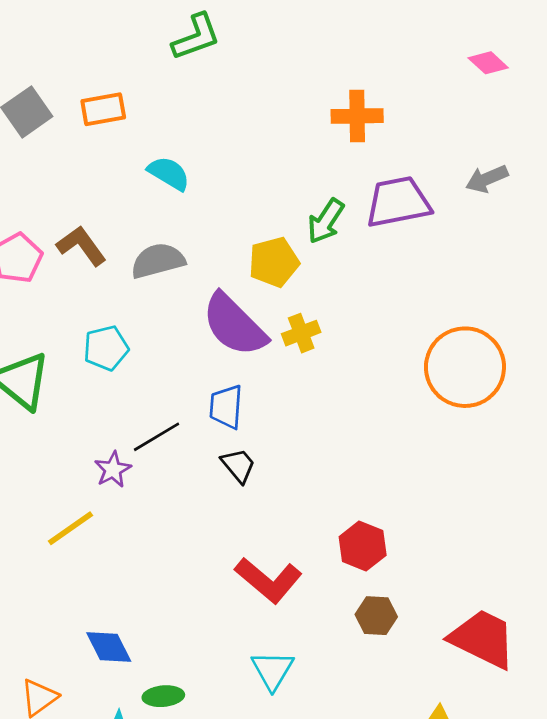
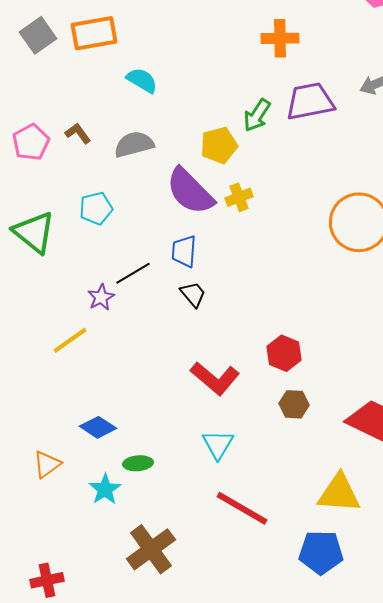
orange rectangle: (103, 109) -> (94, 33), size x1.4
brown L-shape: (81, 246) -> (78, 133), size x0.7
blue diamond: (109, 647) -> (98, 427), turned -30

